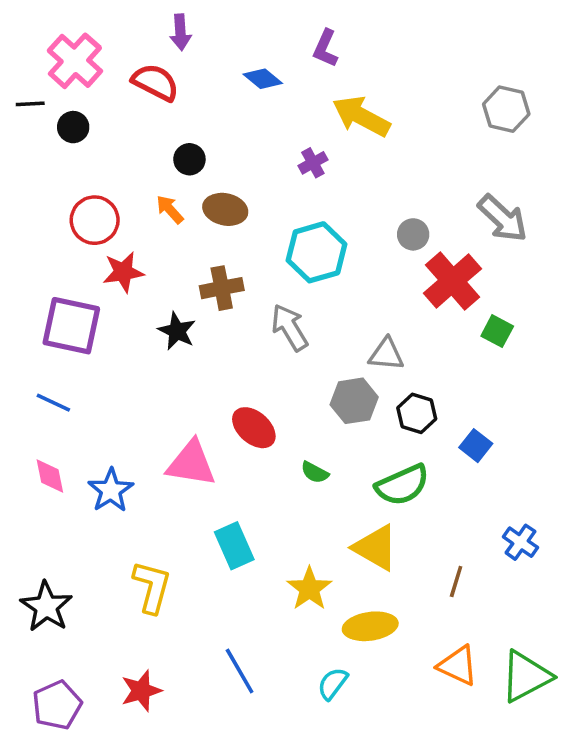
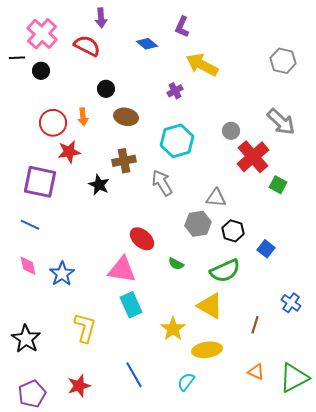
orange arrow: (170, 209) -> (83, 117), moved, turned -144
pink triangle: (191, 463) -> (122, 270), moved
orange triangle: (458, 666) -> (256, 372), size x0.7

